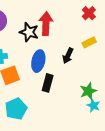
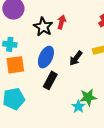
red arrow: (46, 24) -> (62, 22), size x0.6
cyan star: (93, 105) -> (78, 107), moved

